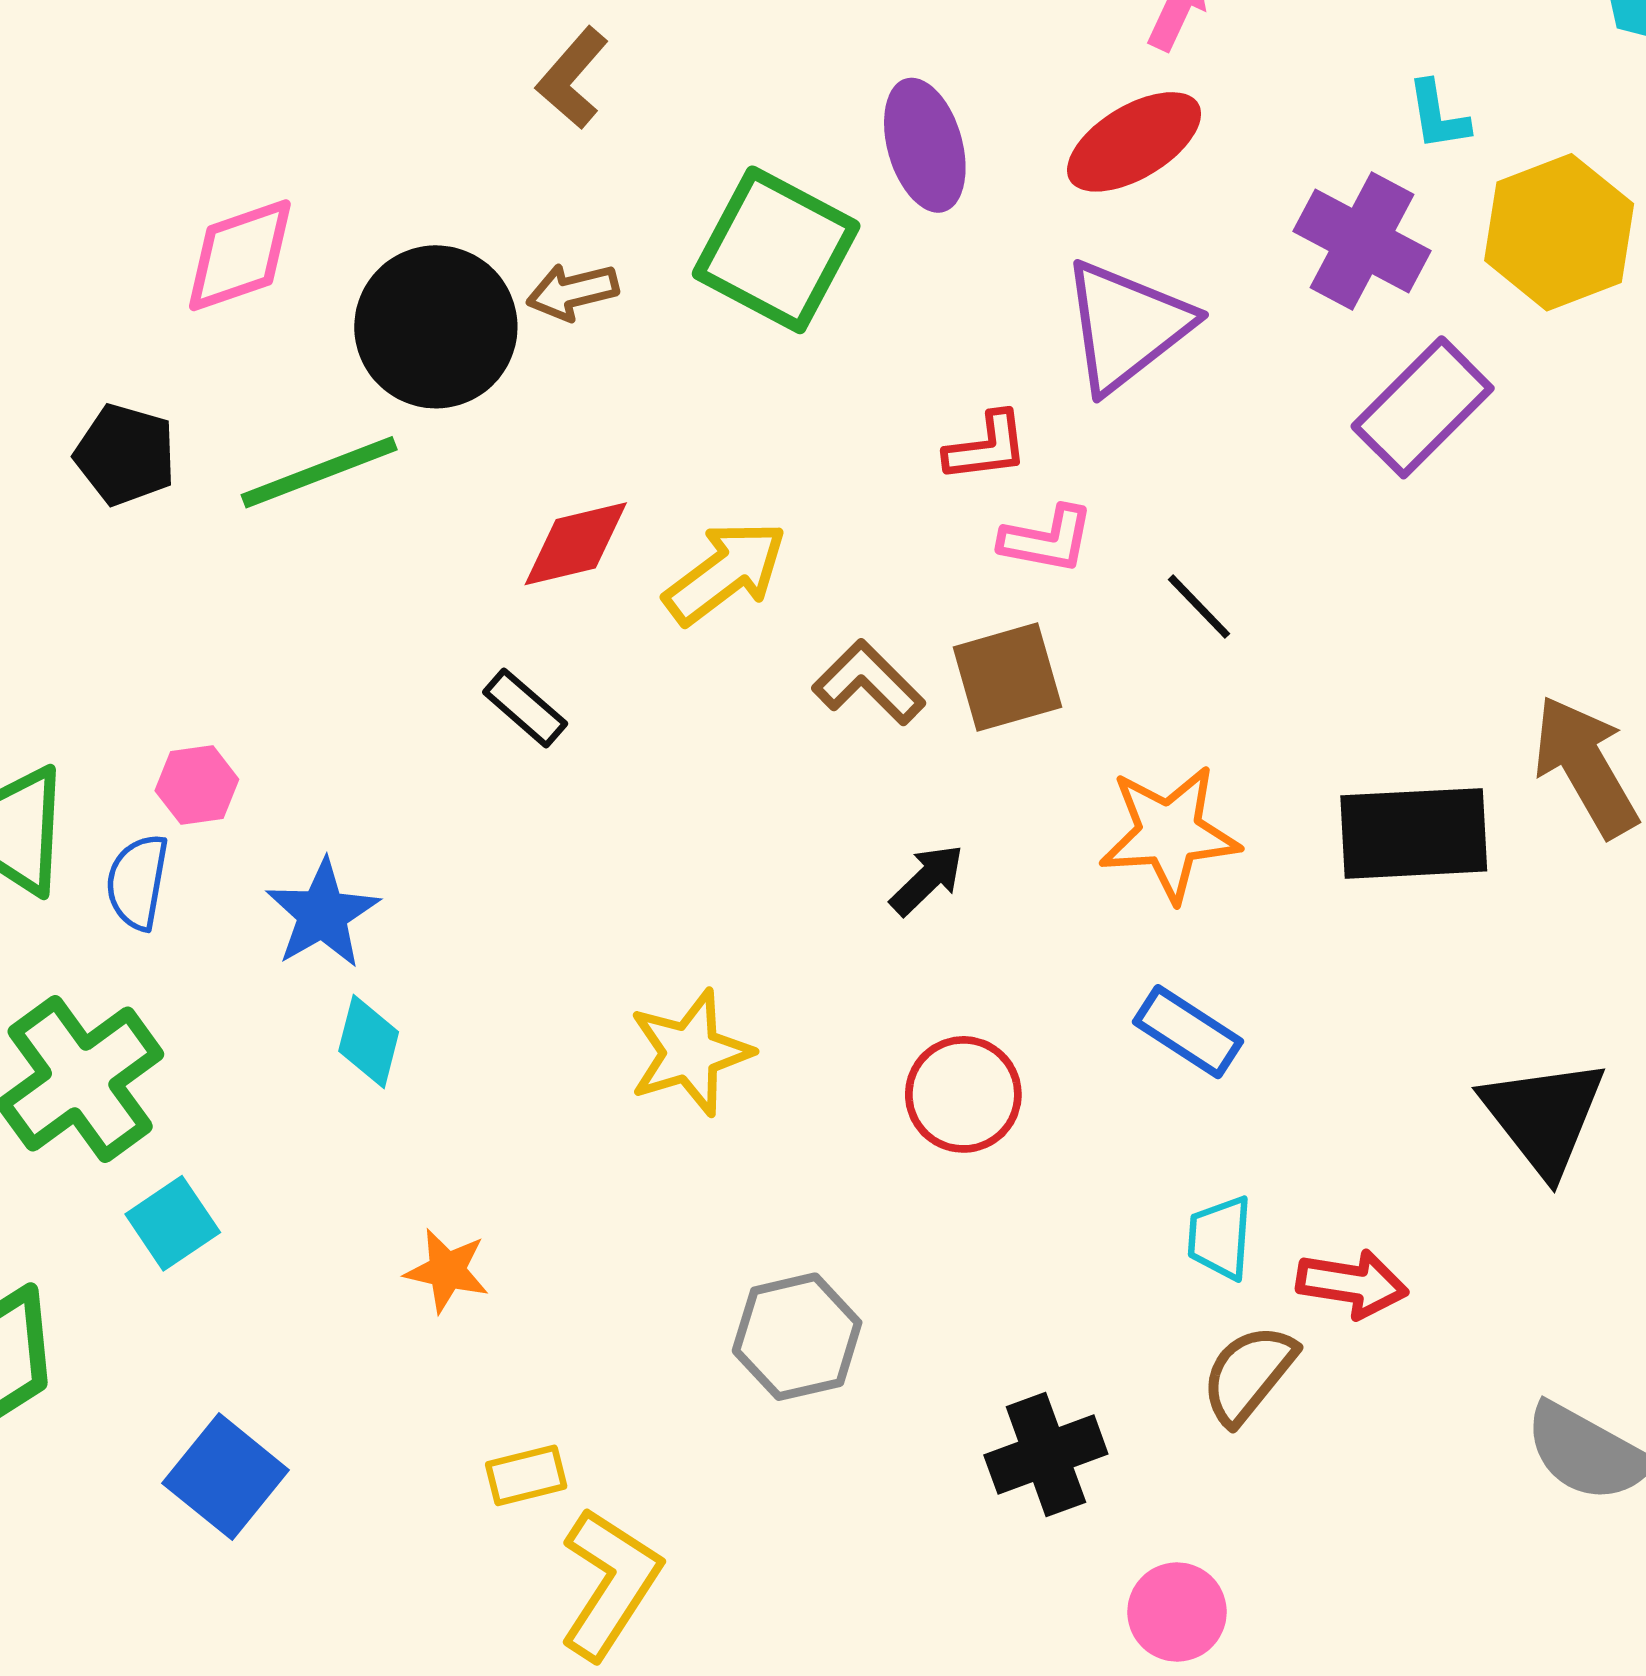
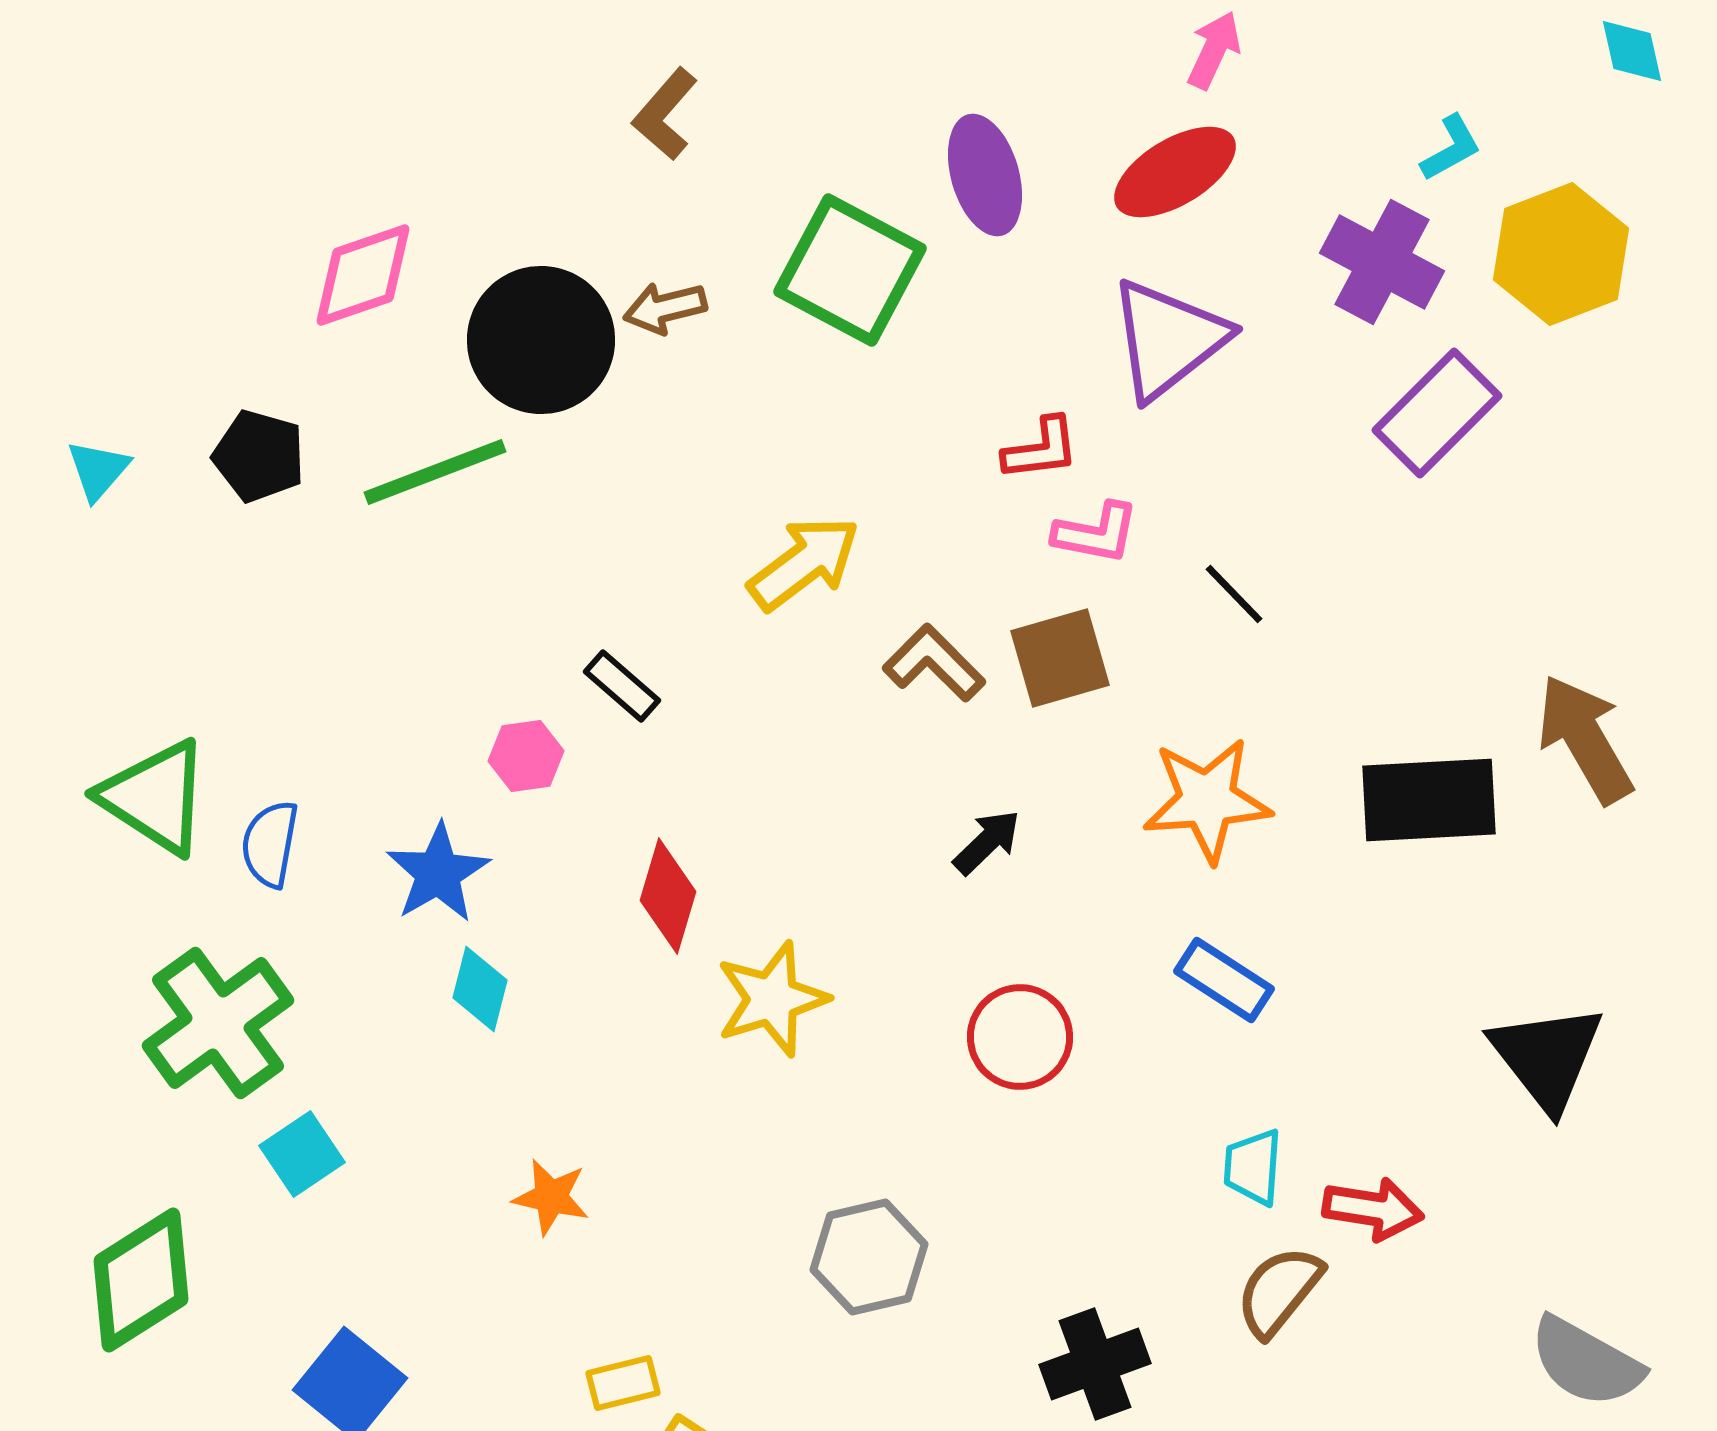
cyan L-shape: (1438, 115) -> (1451, 148), turned -110
red diamond: (576, 544) -> (668, 896), moved, turned -60
pink hexagon: (197, 785) -> (526, 756), moved

